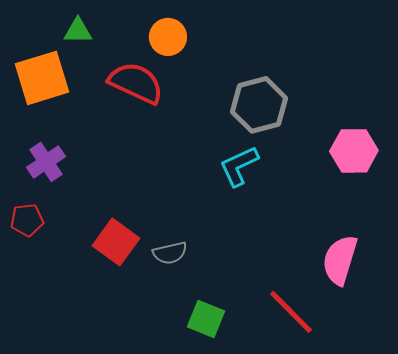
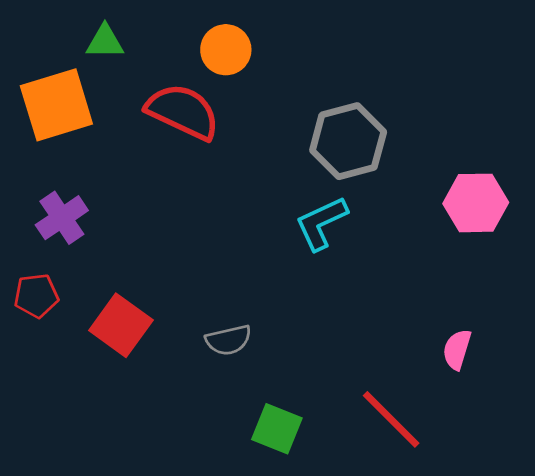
red square: (116, 242) -> (121, 325), moved
pink semicircle: (340, 260) -> (457, 349), size x0.6

